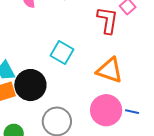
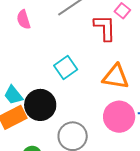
cyan square: (62, 53) -> (66, 67), turned 35

